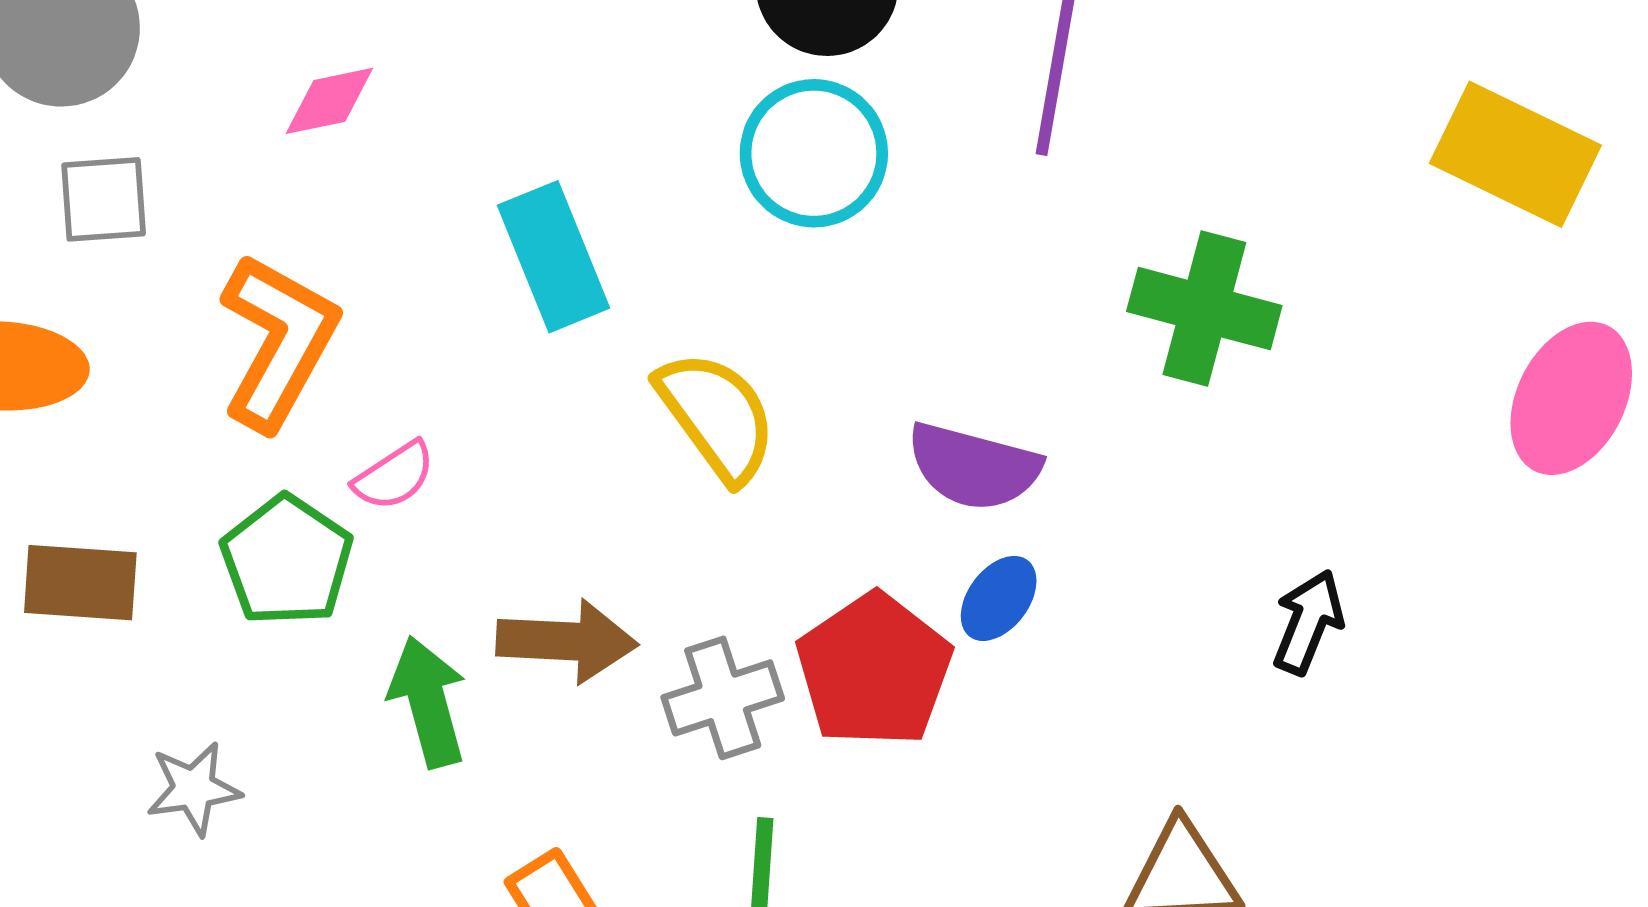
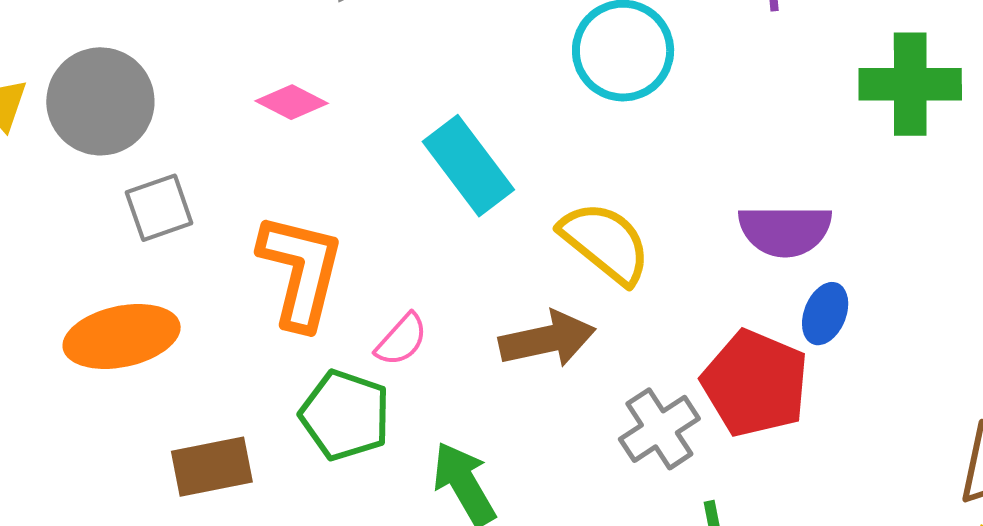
pink diamond: (329, 101) -> (292, 102), turned 54
brown arrow: (567, 641) -> (547, 339), moved

